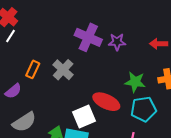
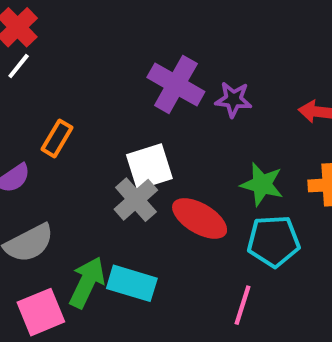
gray cross: (63, 70) -> (136, 200), moved
white square: (84, 117) -> (149, 167), moved

